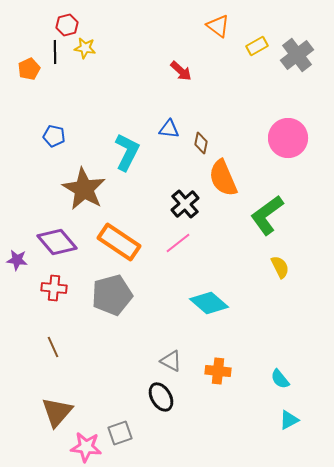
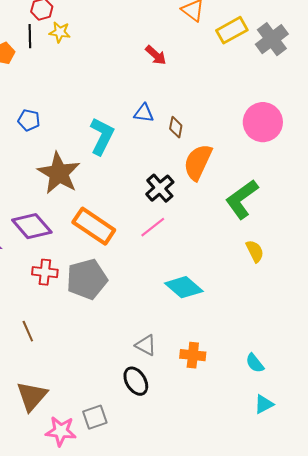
yellow rectangle: (257, 46) -> (232, 30), size x1.4
orange semicircle: (223, 178) -> (198, 162), turned 48
red cross: (54, 288) -> (45, 272), moved

